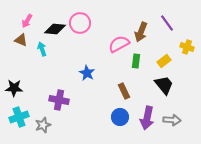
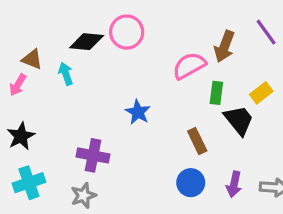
pink arrow: (27, 21) -> (18, 85), moved
black trapezoid: (164, 85) -> (239, 120), moved
black star: (14, 88) -> (21, 136), turned -30
purple arrow: (147, 118) -> (234, 184), size x0.7
gray star: (43, 125) -> (83, 195), moved

